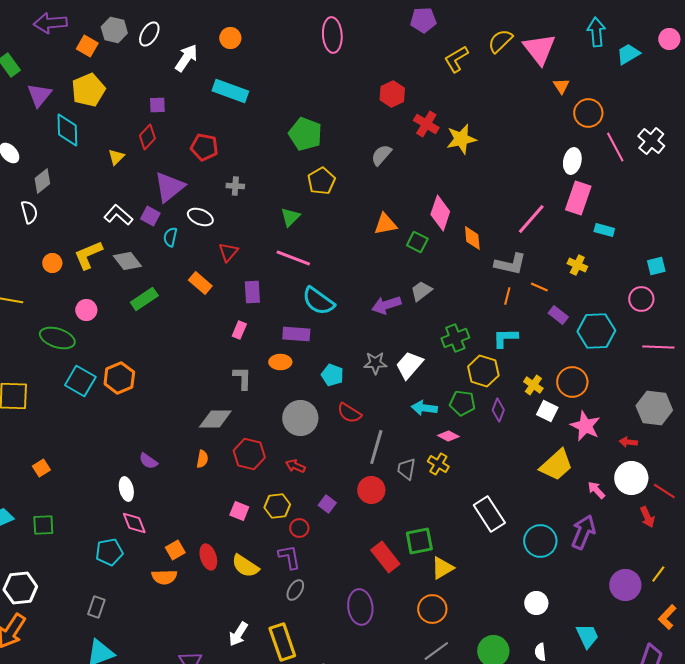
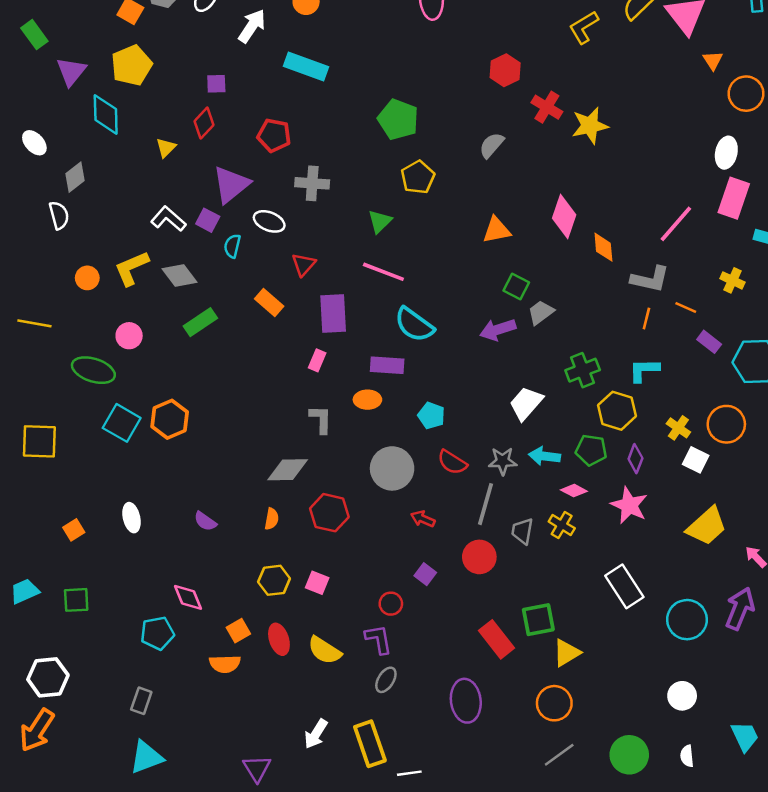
gray cross: (235, 186) -> (312, 183), size x1.5
green square: (417, 242) -> (516, 287), moved
purple rectangle: (252, 292) -> (333, 314), size x1.4
gray star: (375, 363) -> (503, 461), moved
pink star: (585, 426) -> (629, 505), moved
red arrow: (295, 466) -> (423, 519), moved
white ellipse: (126, 489) -> (132, 518), moved
yellow hexagon: (277, 506) -> (274, 580), moved

